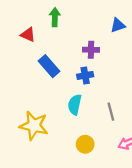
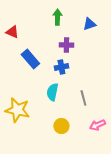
green arrow: (55, 17) -> (57, 17), moved

